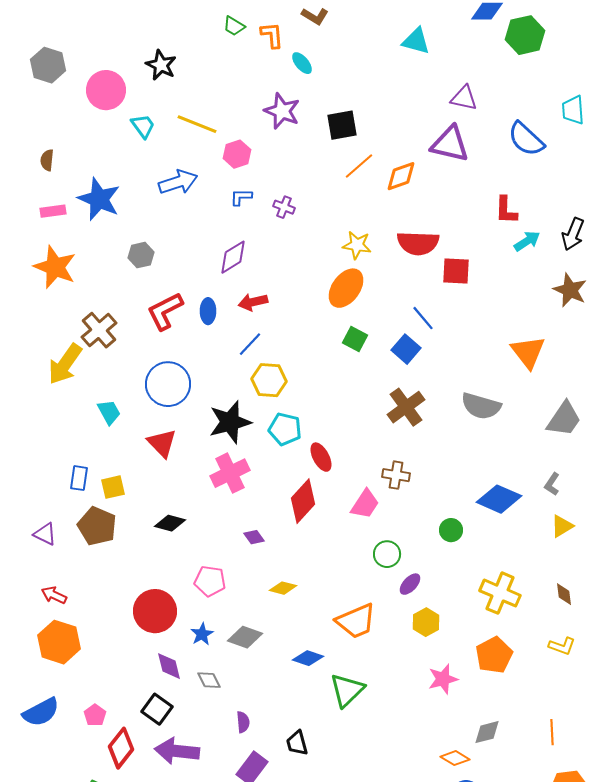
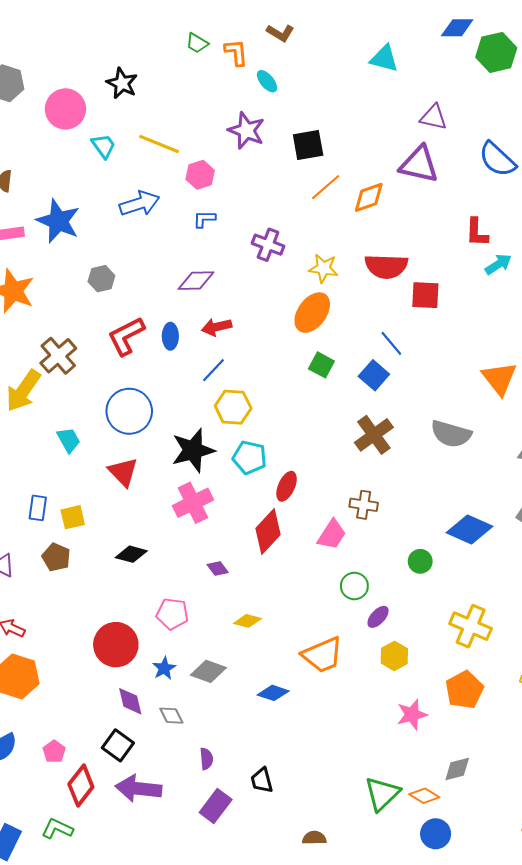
purple cross: (284, 207) -> (268, 245), moved, size x1.4
purple diamond: (233, 257) -> (196, 281), turned 30
red ellipse: (321, 457) -> (287, 486), turned 52
brown pentagon: (97, 526) -> (56, 557), size x0.7
green triangle: (347, 690) -> (382, 794), moved

